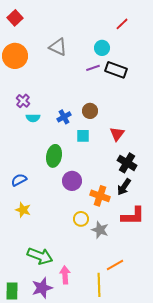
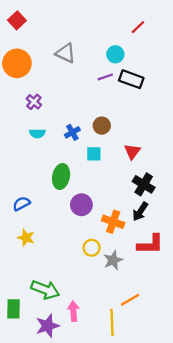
purple cross: (23, 101) -> (34, 102), moved
gray star: (100, 230) -> (113, 260), turned 30
green rectangle: (12, 291) -> (14, 309), moved

